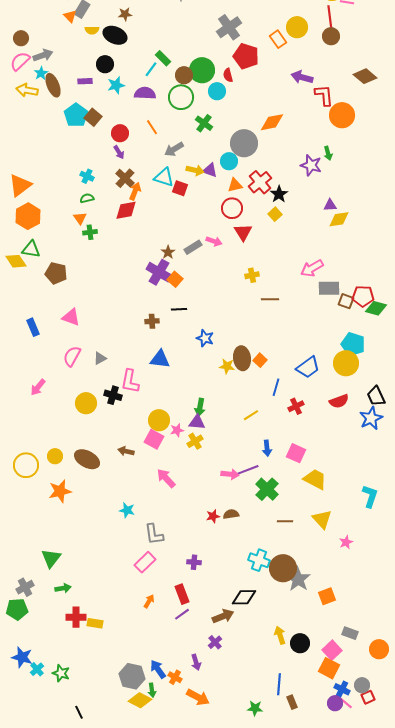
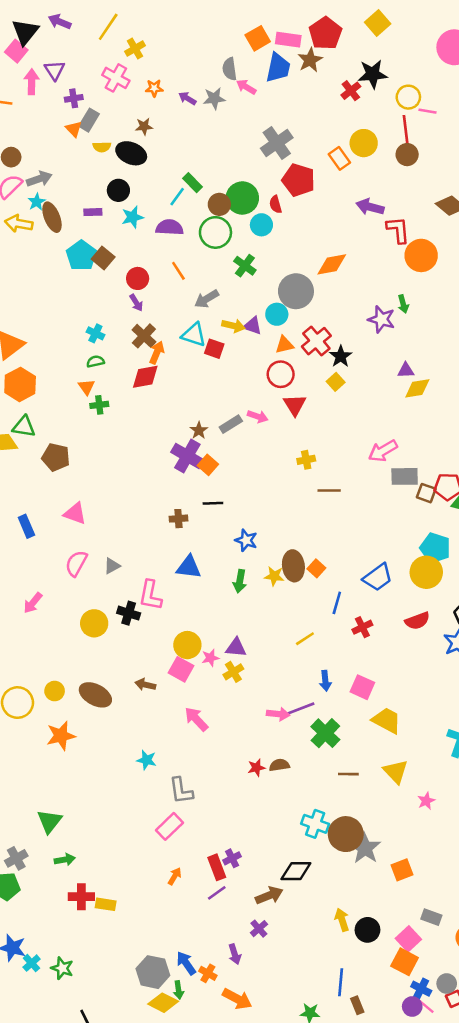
green arrow: (200, 407) -> (240, 581), moved
purple cross: (194, 562) -> (232, 858), moved, turned -32

